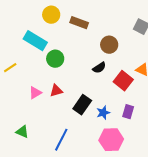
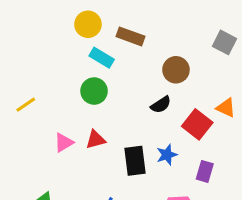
cyan rectangle: (35, 41) -> (102, 58), moved, size x0.7
black rectangle: (82, 105) -> (135, 161), turned -42
blue star: (103, 113) -> (167, 155), moved

